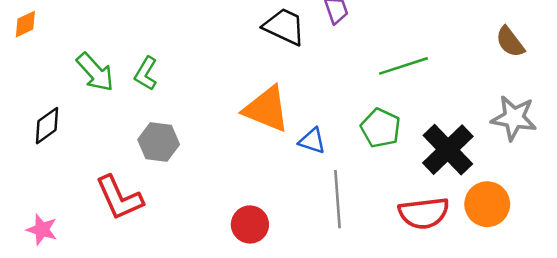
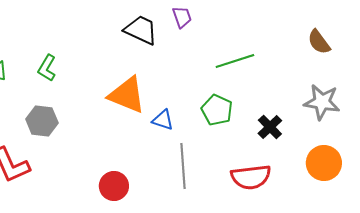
green L-shape: (146, 74) -> (47, 68), moved
black cross: (448, 150) -> (270, 127), size x0.6
orange circle: (487, 204) -> (324, 163), moved

